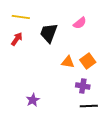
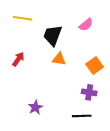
red arrow: (17, 39) -> (18, 59), moved
orange triangle: (68, 62) -> (59, 59), moved
black line: (89, 106) -> (82, 116), moved

